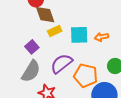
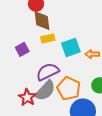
cyan square: (79, 35) -> (71, 47), turned -30
gray semicircle: (31, 71) -> (45, 91), moved

